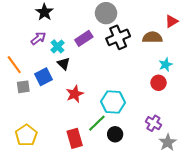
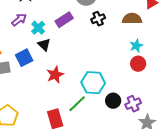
black cross: (118, 37) -> (98, 19), size x0.6
cyan star: (166, 65) -> (136, 46), moved
purple cross: (153, 123) -> (133, 104), turned 35
black circle: (115, 134) -> (113, 101), moved

